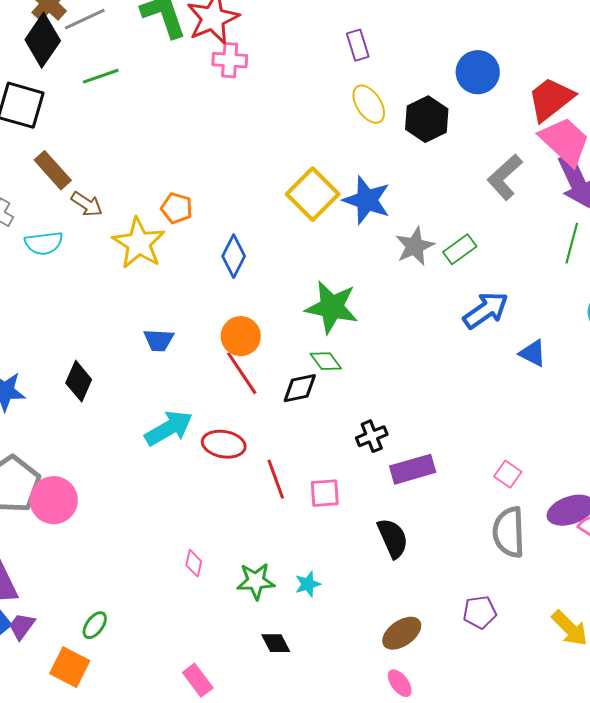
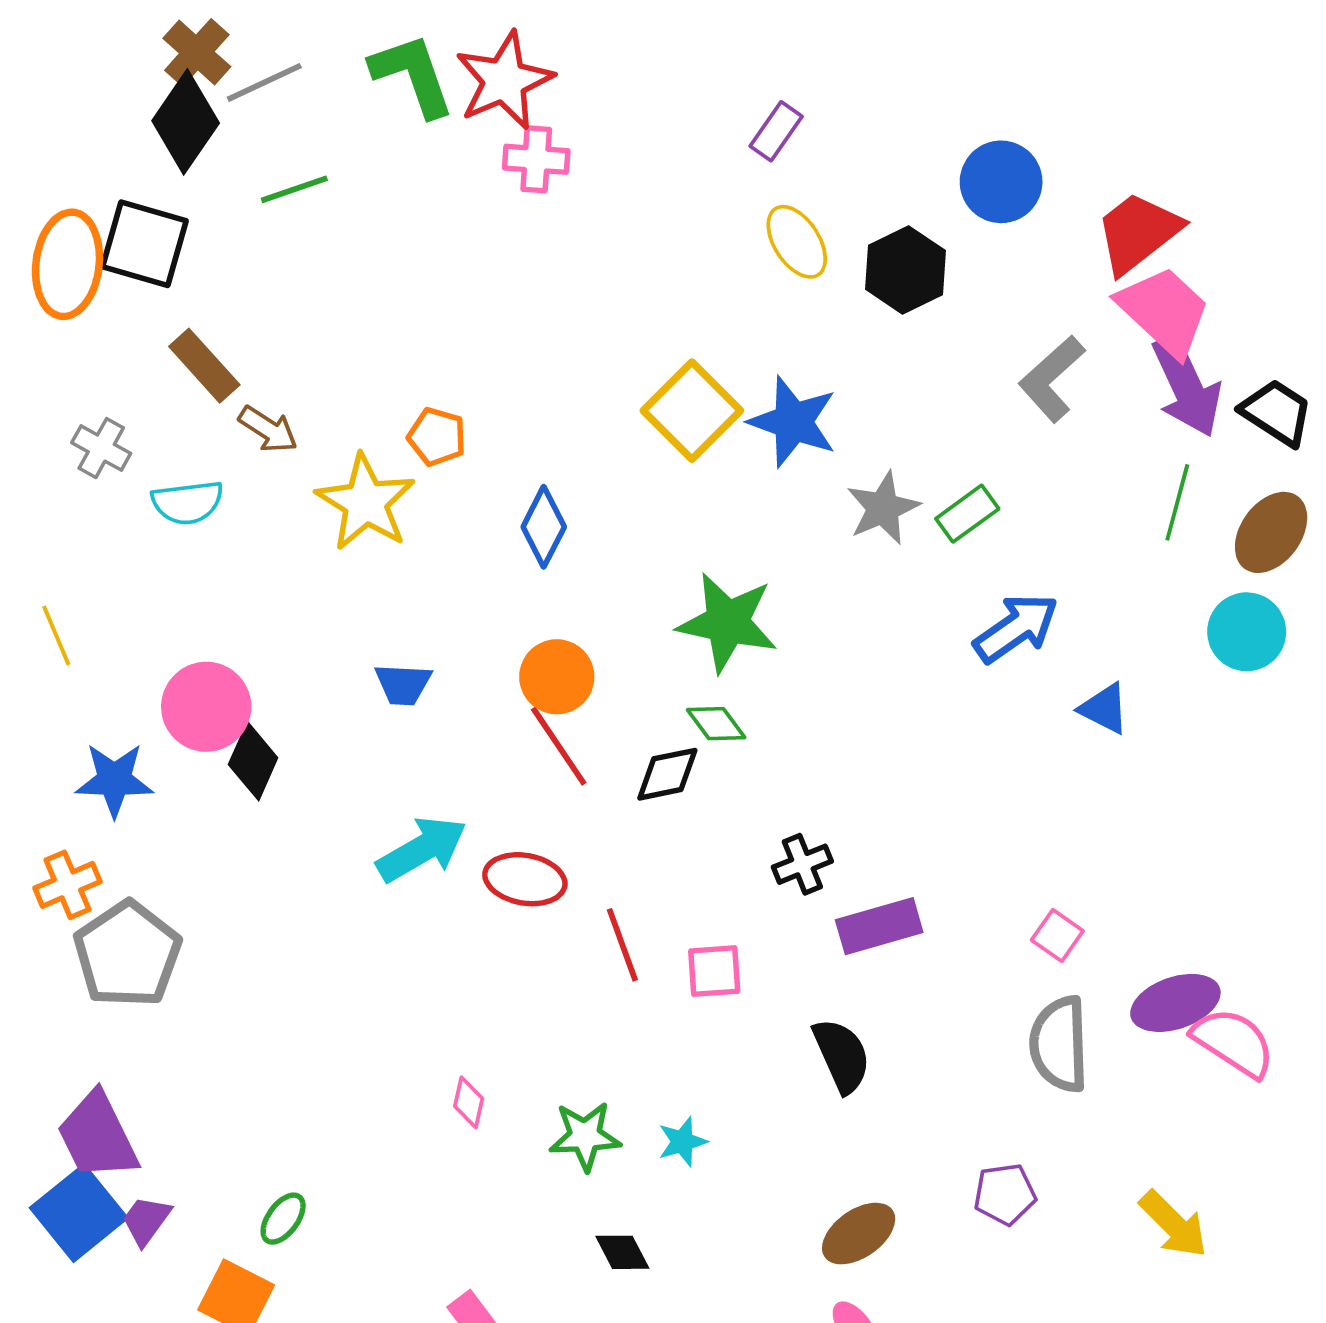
purple rectangle: (358, 45) -> (776, 131), turned 52
pink circle: (54, 500) -> (206, 707), moved

